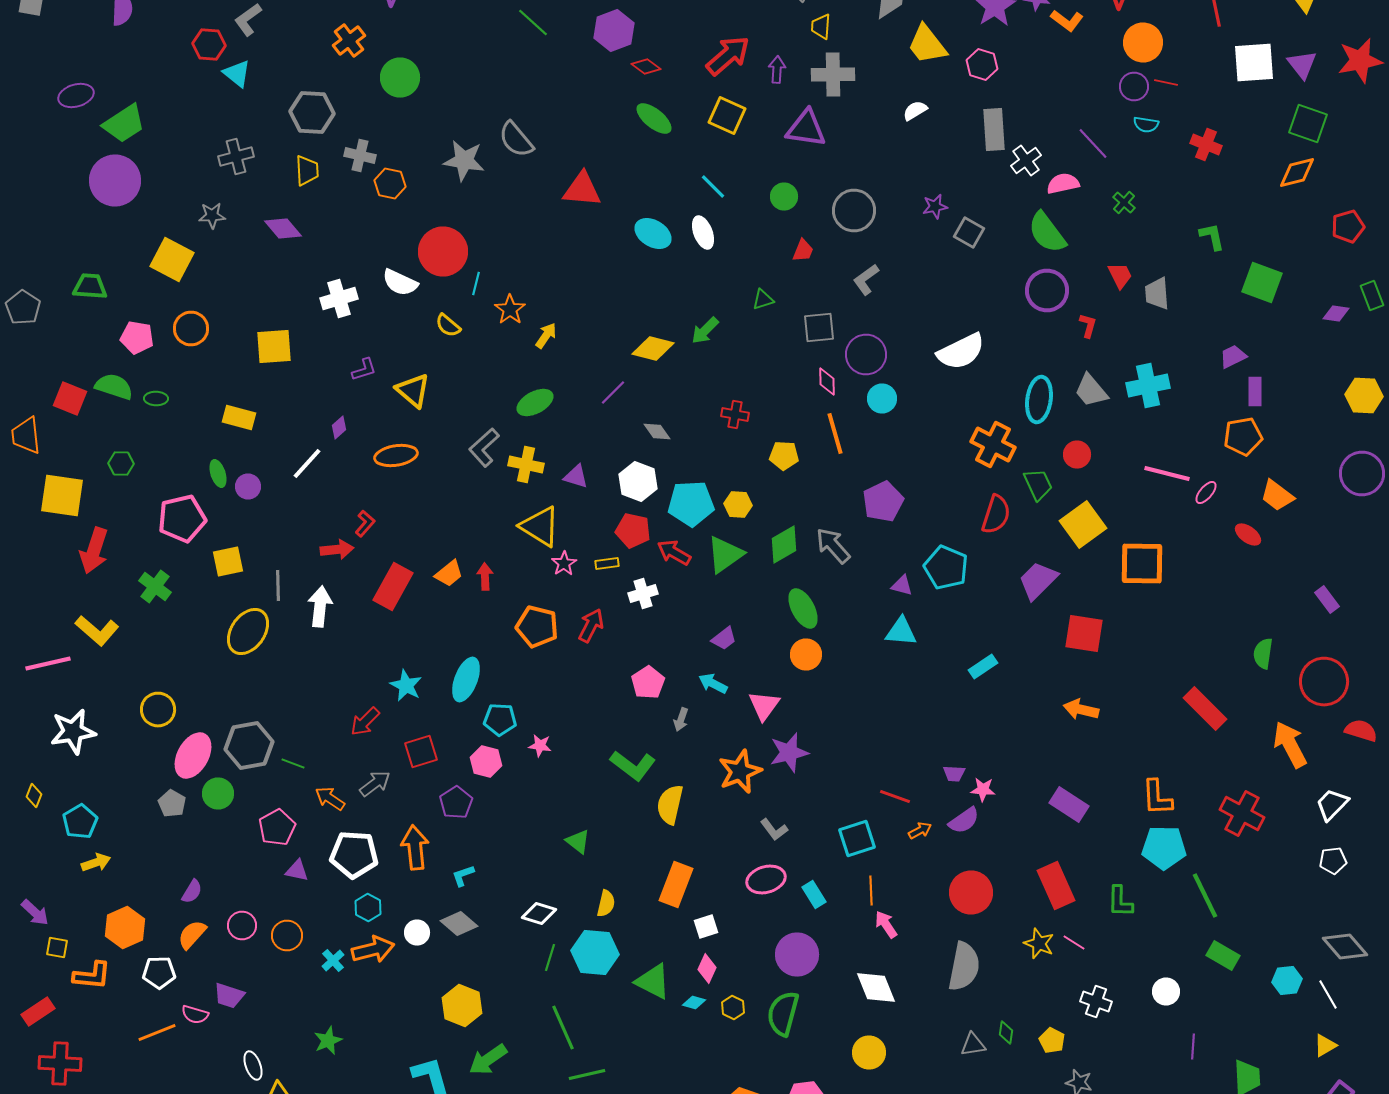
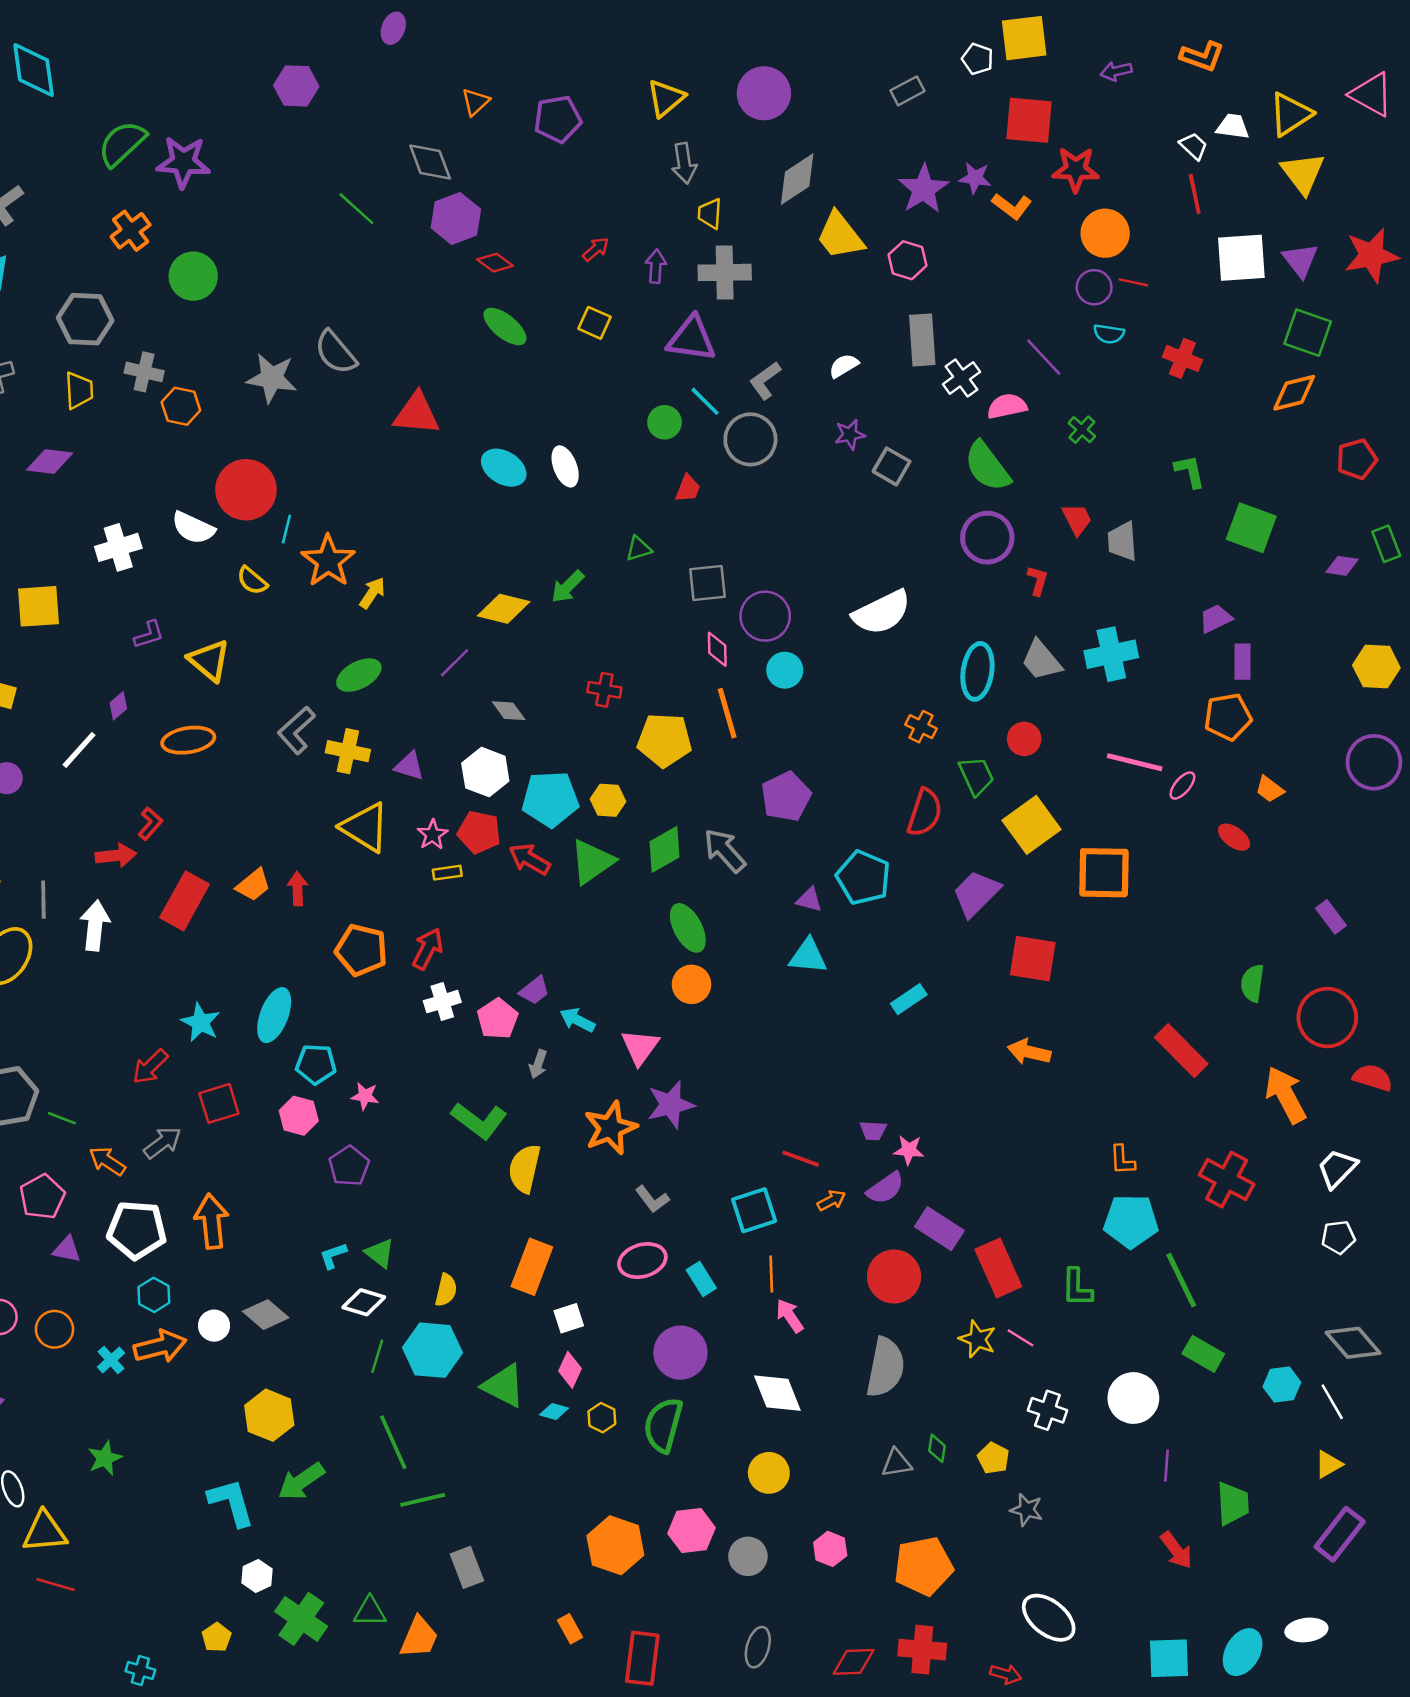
red arrow: (728, 56) -> (596, 249), size x0.5
white semicircle: (915, 110) -> (844, 366), moved
yellow square: (727, 116) -> (595, 323), size x0.7
cyan line: (713, 186) -> (705, 401), moved
purple diamond: (283, 228) -> (50, 462), turned -42
gray L-shape: (866, 280) -> (765, 380), moved
orange star: (510, 310) -> (328, 561), size x1.4
orange cross: (993, 444) -> (921, 727), size x0.6
yellow pentagon: (784, 456) -> (664, 740), size x1.5
orange trapezoid: (1277, 496) -> (1270, 789), size x0.7
pink star: (564, 564) -> (433, 835), moved
white cross: (643, 594) -> (442, 1002), moved
purple trapezoid: (724, 638) -> (534, 991), moved
orange L-shape: (1157, 798) -> (1122, 1160), size x0.7
purple pentagon: (456, 802) -> (349, 1166), moved
purple rectangle: (1069, 804) -> (939, 1229), moved
green triangle: (578, 842) -> (380, 1253), moved
cyan L-shape: (463, 876) -> (333, 1256), moved
white circle: (1166, 992) -> (1133, 1398), size x1.5

